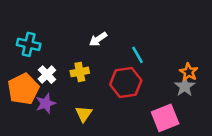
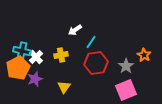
cyan cross: (29, 44) -> (22, 51), moved
cyan line: (137, 55) -> (91, 42), moved, turned 64
gray star: (185, 86) -> (126, 66), moved

